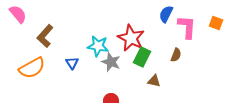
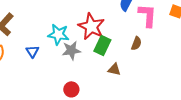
gray star: (111, 62) -> (71, 50), turned -30

